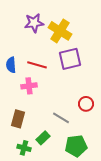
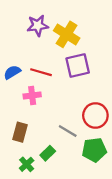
blue semicircle: (11, 65) -> (12, 72), turned 63
red circle: (86, 104) -> (95, 115), size x1.5
green pentagon: (76, 146) -> (94, 150), moved
green cross: (24, 148) -> (27, 164), turned 32

